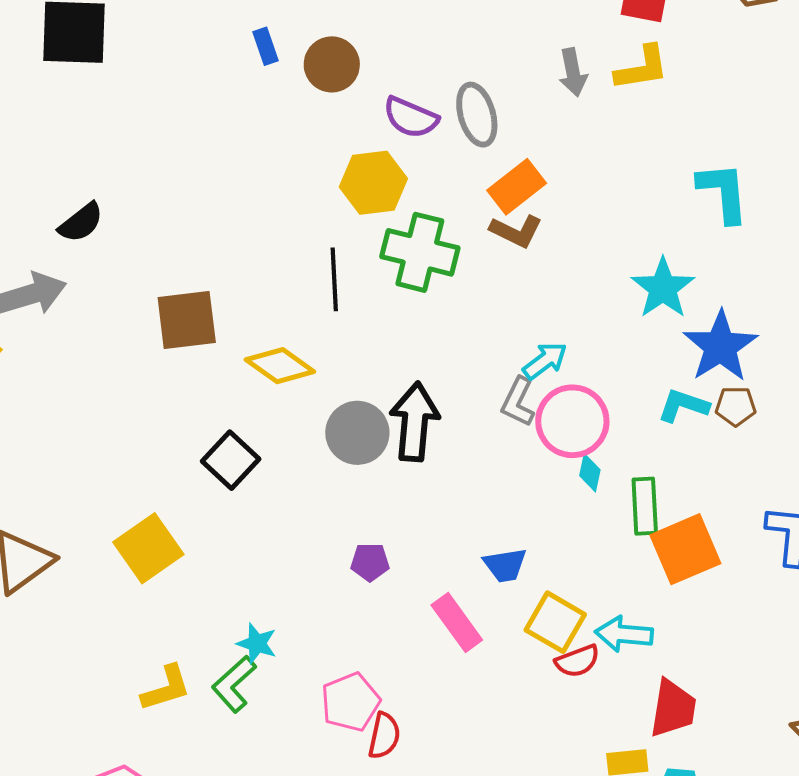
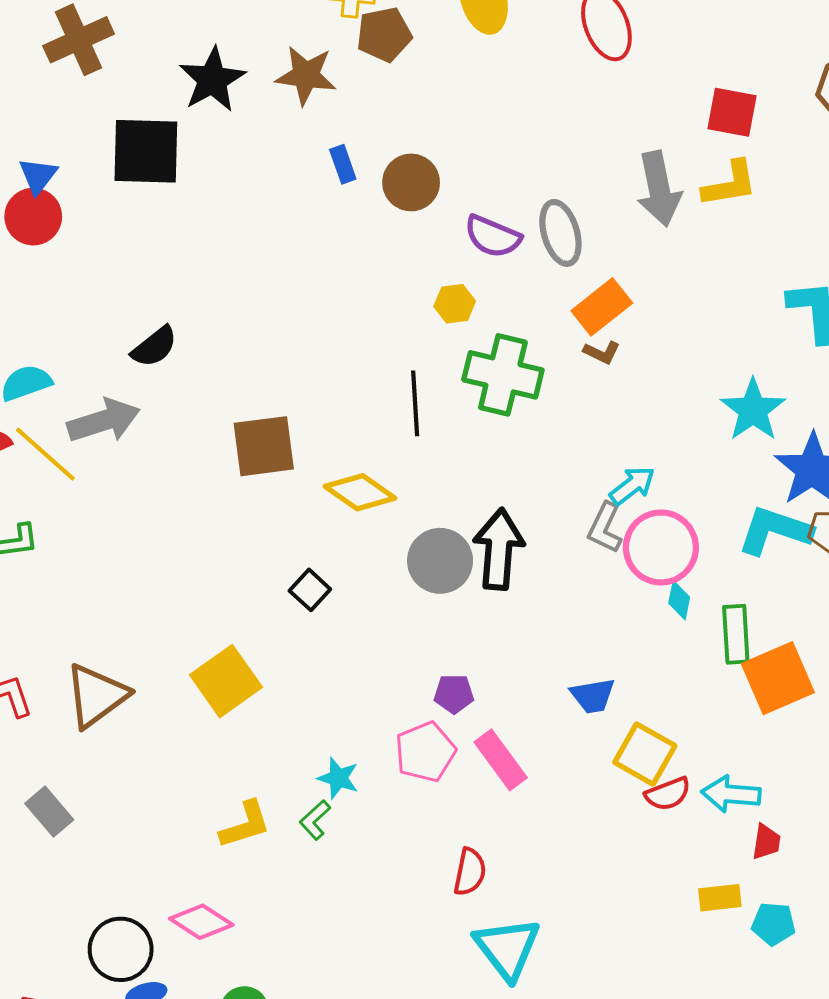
gray arrow: (573, 72) -> (659, 189), size x1.5
yellow hexagon: (373, 183) -> (455, 304), size x0.6
brown L-shape: (516, 231) -> (602, 352), size x0.7
cyan L-shape: (683, 406) -> (775, 531), size x1.4
black square: (231, 460) -> (310, 590), size x0.7
pink rectangle: (457, 622) -> (501, 760), moved
cyan arrow: (624, 634) -> (731, 794), moved
green L-shape: (234, 684) -> (315, 820), size x0.7
pink pentagon: (351, 702) -> (425, 752), moved
red trapezoid: (673, 708) -> (766, 842), size x0.6

